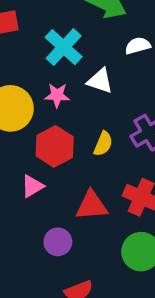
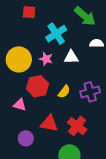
white triangle: (100, 81) -> (71, 57), turned -35
pink triangle: (32, 186) -> (20, 105), turned 32

